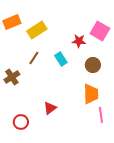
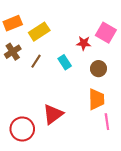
brown cross: (12, 77) -> (13, 52), moved
red triangle: (50, 108) -> (53, 114), size x1.5
red circle: (21, 122) -> (22, 129), size x1.5

